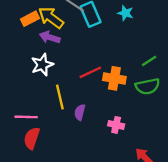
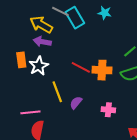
orange rectangle: (30, 19) -> (21, 60), moved, turned -63
red line: (90, 72) -> (81, 67), turned 60
purple semicircle: (80, 112) -> (76, 103), turned 32

